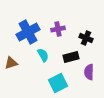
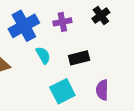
black cross: (86, 38) -> (101, 16), moved, turned 32
purple semicircle: (89, 72) -> (102, 90), moved

